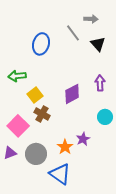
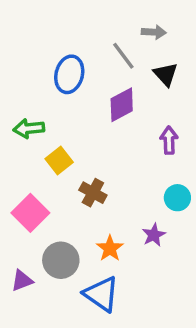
purple diamond: (72, 94) -> (122, 105), moved
brown cross: (42, 114) -> (93, 193), moved
purple star: (83, 139) -> (154, 235), moved
purple triangle: (10, 153) -> (22, 281), moved

